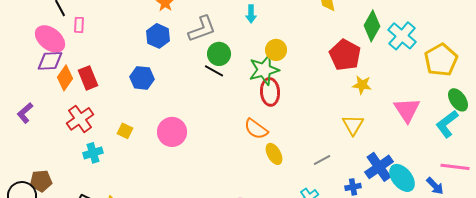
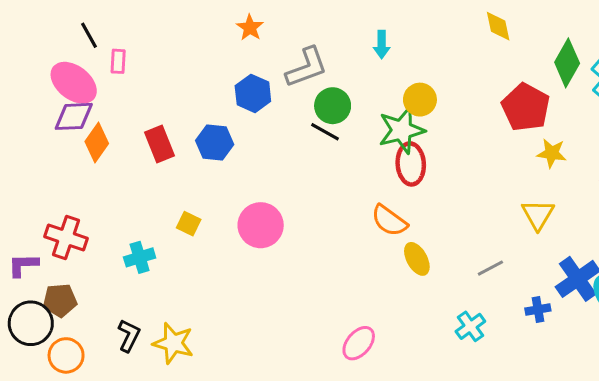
blue hexagon: (158, 36) -> (253, 93), moved
red rectangle: (88, 78) -> (159, 144), moved
purple L-shape: (25, 113) -> (23, 265), moved, turned 40
red cross: (80, 119) -> (66, 237), moved, turned -36

